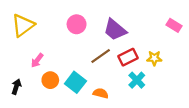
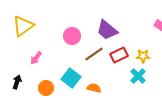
pink circle: (77, 24) -> (72, 36), moved
orange circle: (50, 80) -> (46, 88), moved
cyan cross: (137, 80) -> (138, 76), moved

